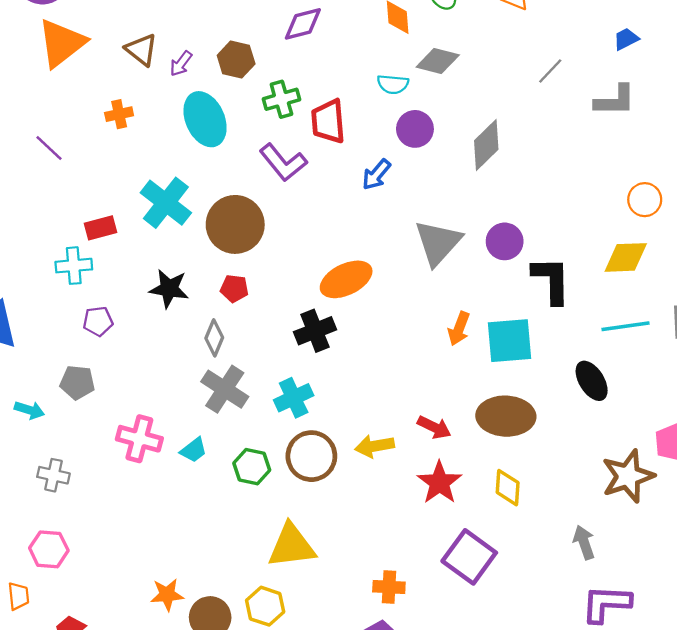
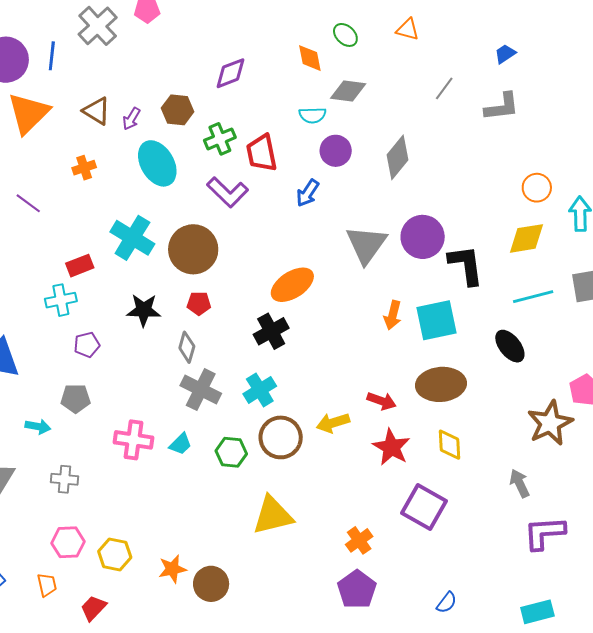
purple circle: (505, 241) -> (423, 237), size x1.4
orange cross: (389, 587) -> (359, 540), turned -32
yellow hexagon: (265, 606) -> (115, 554), moved

